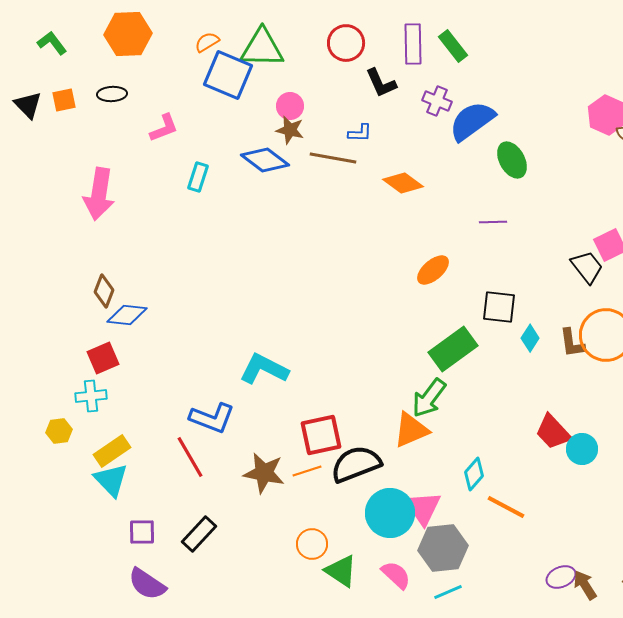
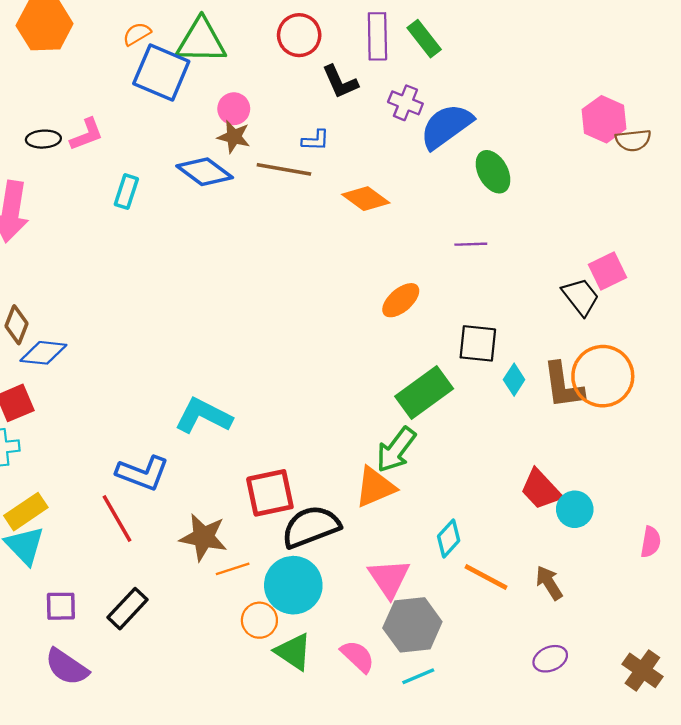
black ellipse: (112, 94) -> (43, 139), moved
brown L-shape: (572, 343) -> (563, 385), size x1.4
orange line: (307, 471) -> (233, 569), moved
cyan circle: (390, 513) -> (293, 585), moved
brown arrow: (585, 585) -> (549, 583), moved

